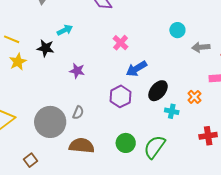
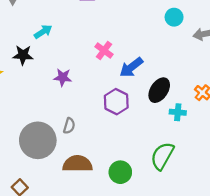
pink cross: (121, 43) -> (104, 51), moved
green circle: (126, 143) -> (120, 172), moved

